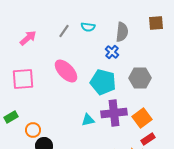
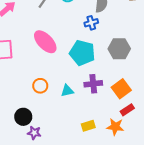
blue cross: (112, 52) -> (91, 23), turned 32
purple cross: (114, 113) -> (93, 84), size x0.7
orange circle: (33, 130) -> (40, 86), moved

